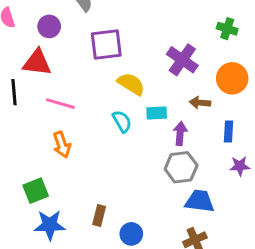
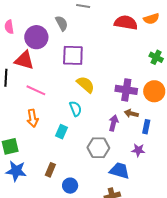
purple circle: (49, 26) -> (36, 37), size x1.5
purple cross: (182, 60) -> (126, 90), moved, turned -35
brown arrow: (200, 103) -> (131, 113), moved
cyan rectangle: (157, 113) -> (62, 132), moved, turned -72
purple star: (240, 166) -> (138, 150), moved
gray hexagon: (181, 167) -> (98, 148), moved

